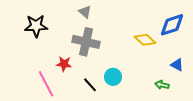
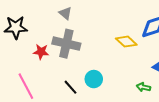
red star: (64, 64) -> (41, 52), moved

